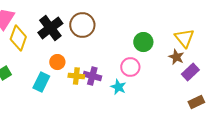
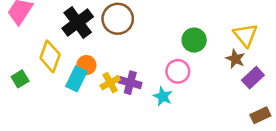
yellow diamond: (18, 38) -> (50, 56), moved
yellow cross: (76, 76) -> (110, 83), turned -35
cyan rectangle: (41, 82) -> (76, 79), moved

